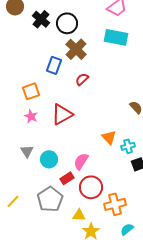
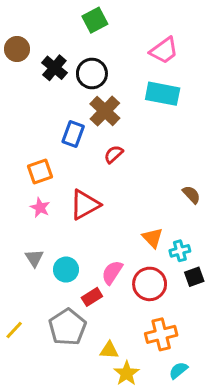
red circle: (91, 187) -> (150, 284), moved

